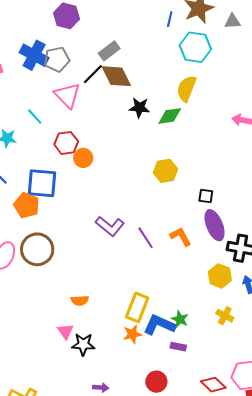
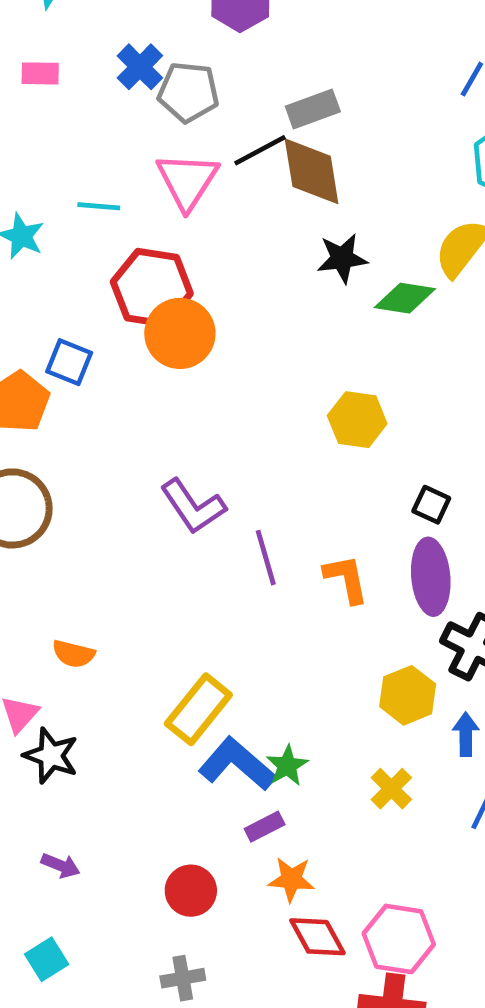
blue cross: (34, 55) -> (140, 67), size x0.7
black star: (139, 108) -> (342, 258), turned -30
cyan line: (35, 117) -> (99, 206), turned -60
red hexagon: (66, 143) -> (152, 288), size x1.4
orange circle: (83, 158) -> (180, 333), size x1.5
blue square: (42, 183) -> (69, 362), size x0.6
orange star: (132, 334) -> (291, 879), moved
purple rectangle: (178, 347) -> (265, 827), turned -56

